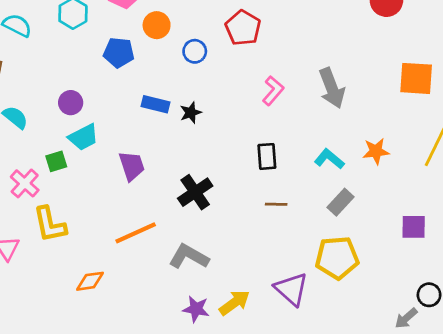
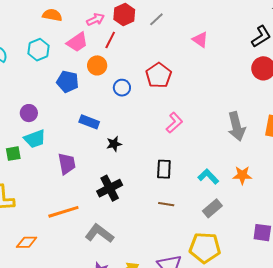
gray arrow: (332, 88) -> (236, 126), moved
black star: (191, 113) -> (114, 144), moved

